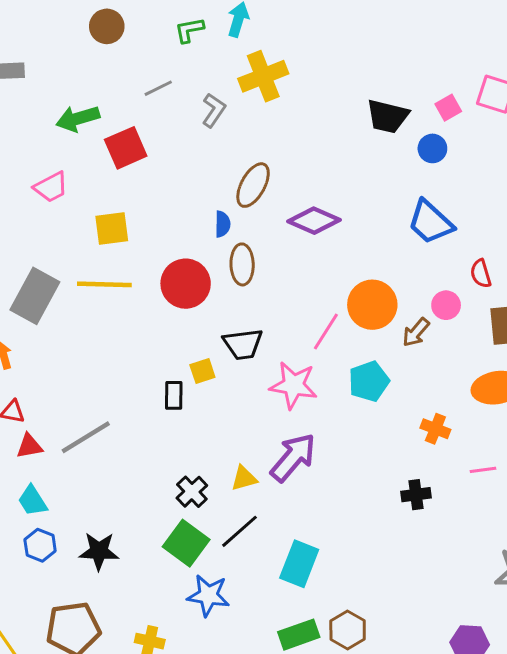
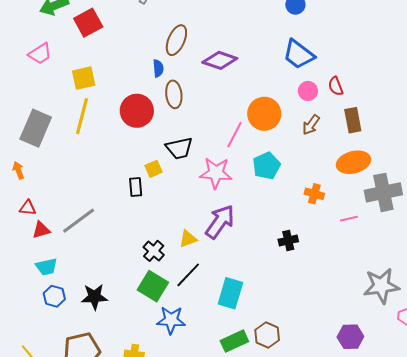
yellow line: (104, 284) -> (82, 116), turned -72
pink circle: (446, 305) -> (308, 91), moved
brown arrow: (416, 332) -> (311, 125), moved
black cross: (416, 495) -> (288, 241), moved
cyan trapezoid: (32, 501) -> (46, 267), turned -65

